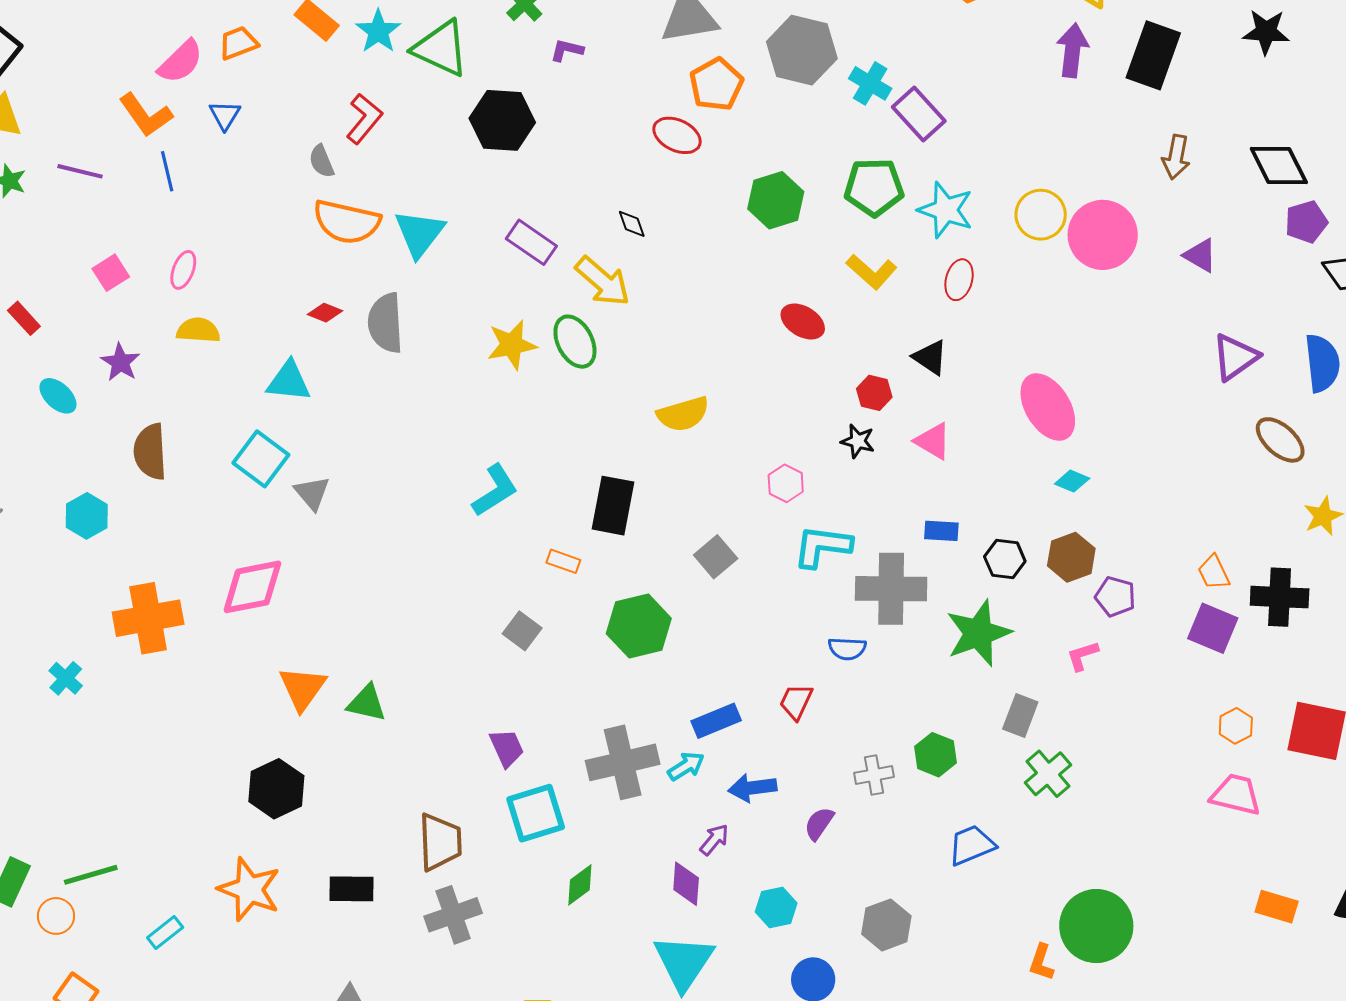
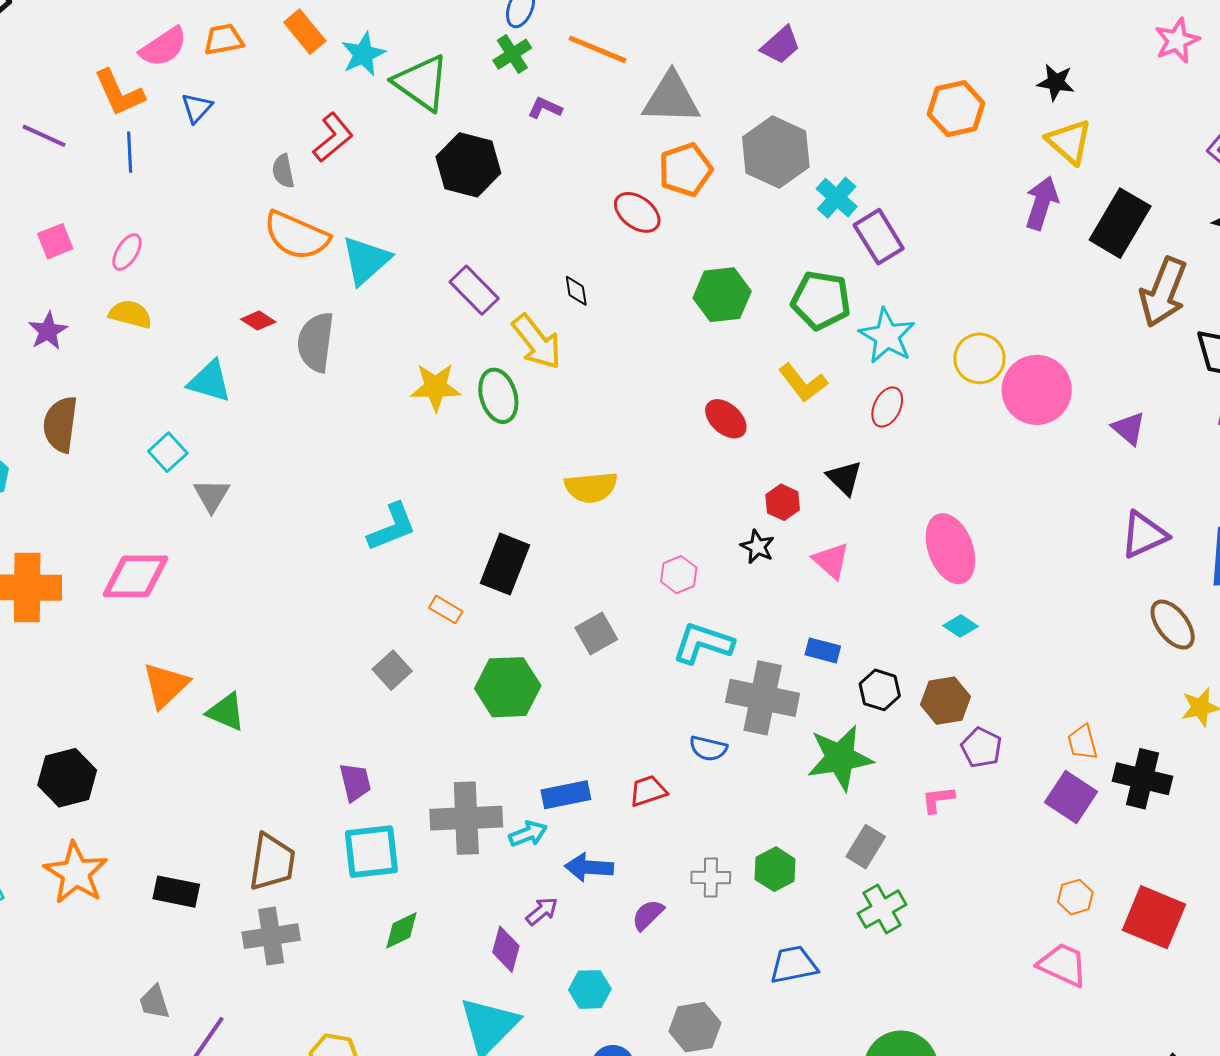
brown arrow: (1176, 157) -> (1163, 292), moved, size x1.6
cyan square: (261, 459) -> (168, 452), size x0.7
red trapezoid: (796, 702) -> (648, 791), turned 36
black hexagon: (276, 789) -> (67, 778), moved

